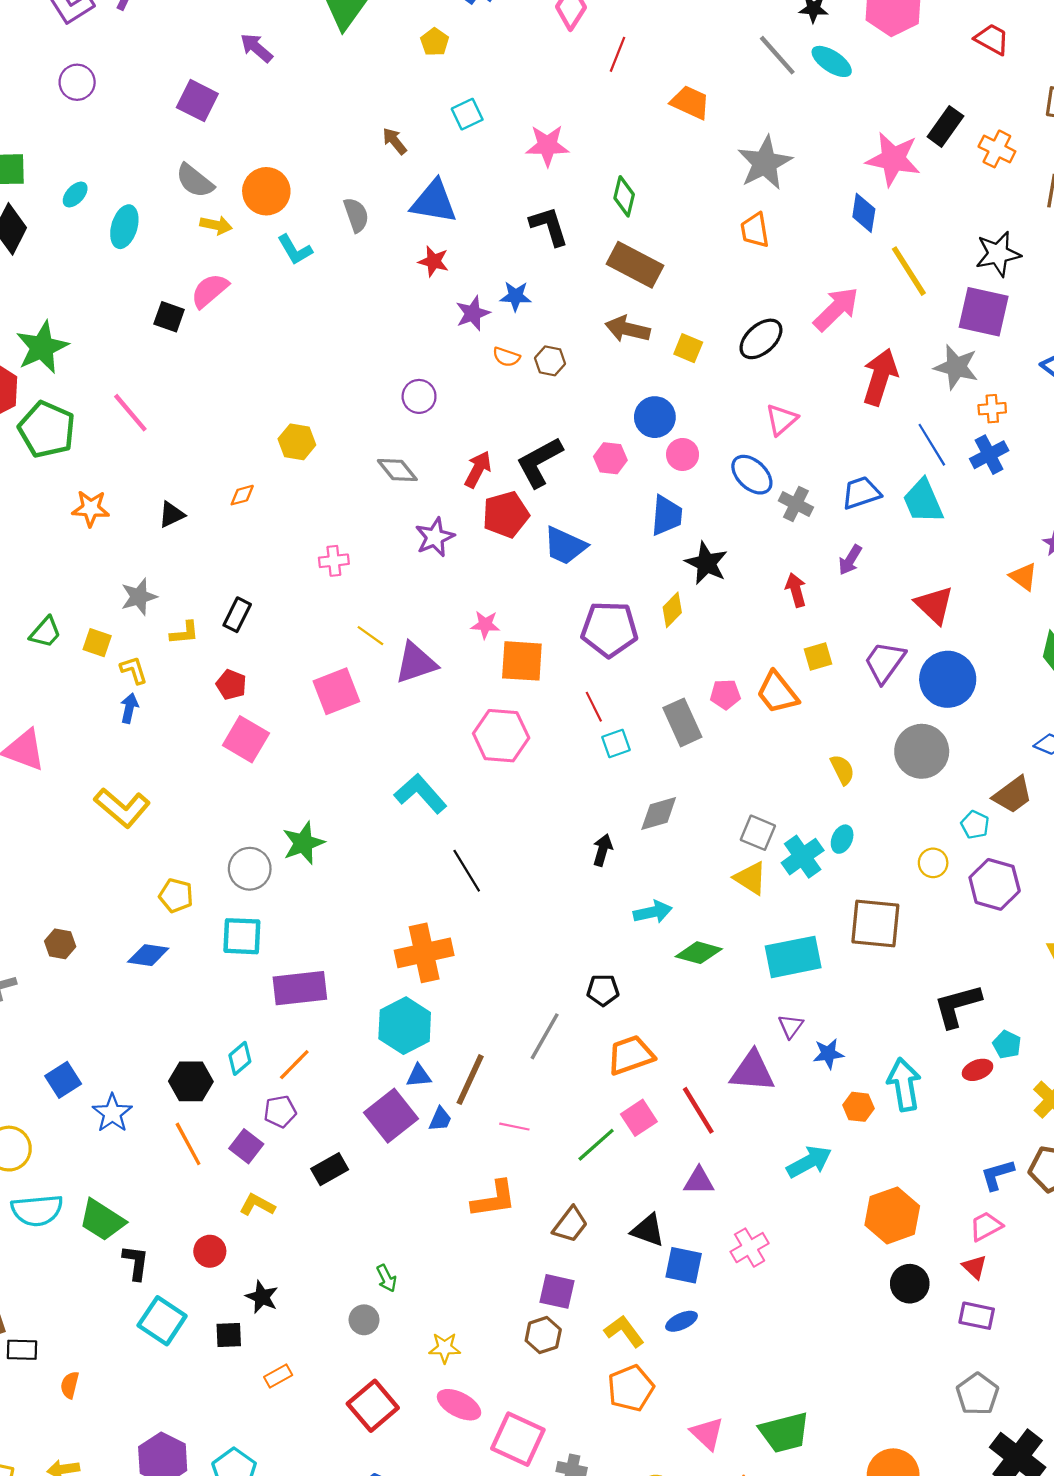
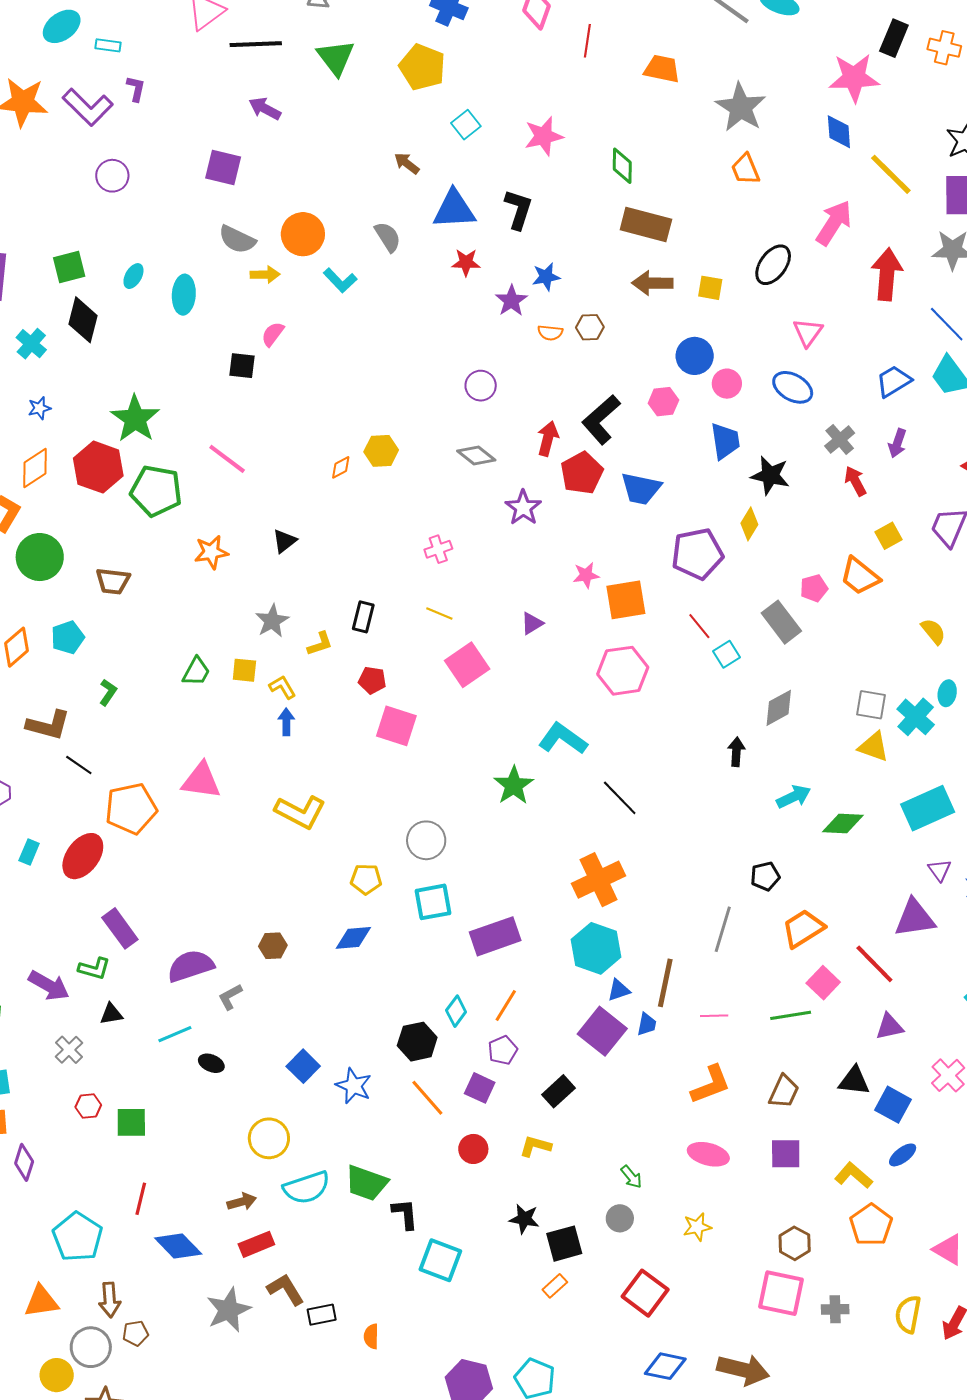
yellow pentagon: (435, 42) -> (422, 67), size x1.8
black L-shape: (549, 226) -> (518, 209), moved, turned 48
pink semicircle: (210, 291) -> (273, 334), size x0.7
orange diamond: (242, 495) -> (341, 467), moved
gray cross: (796, 504) -> (840, 440), moved, turned 36
yellow line: (370, 636) -> (439, 613), moved
purple triangle: (416, 663) -> (532, 623), size x0.6
green star: (303, 843) -> (514, 785), moved
green line: (596, 1145) -> (791, 1015), turned 45
yellow L-shape: (257, 1205) -> (535, 1146), moved
red circle: (210, 1251) -> (473, 1149), moved
blue square: (684, 1265) -> (893, 1105), turned 30
black square: (229, 1335) -> (564, 1244), moved, size x1.4
brown hexagon: (543, 1335) -> (795, 1243), moved
pink ellipse: (459, 1405) -> (708, 1154), moved

